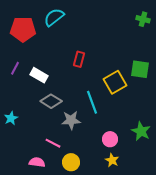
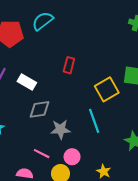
gray diamond: (51, 101) -> (39, 109), turned -40
cyan line: (92, 102) -> (94, 121), moved
pink circle: (110, 139) -> (72, 157), moved

